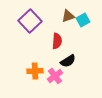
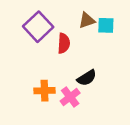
cyan square: (83, 20) -> (106, 25), turned 32
red semicircle: (57, 41) -> (64, 43), moved

